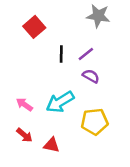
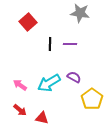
purple line: (86, 54) -> (70, 44), turned 40
purple semicircle: (91, 76) -> (74, 77), moved
yellow pentagon: (95, 122) -> (92, 99), moved, turned -30

